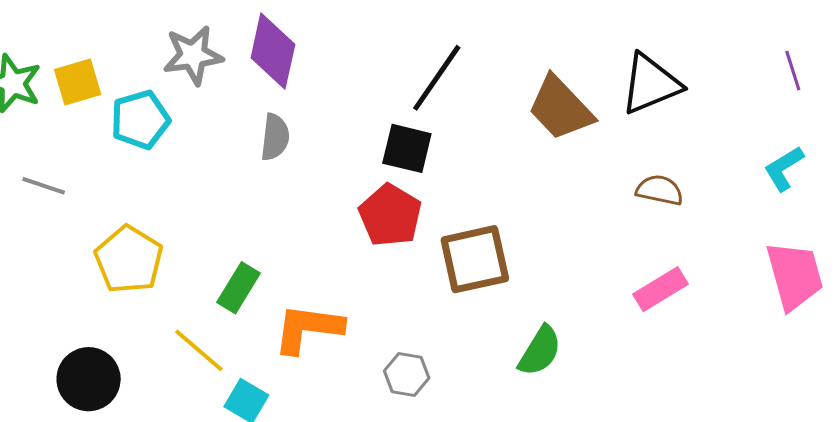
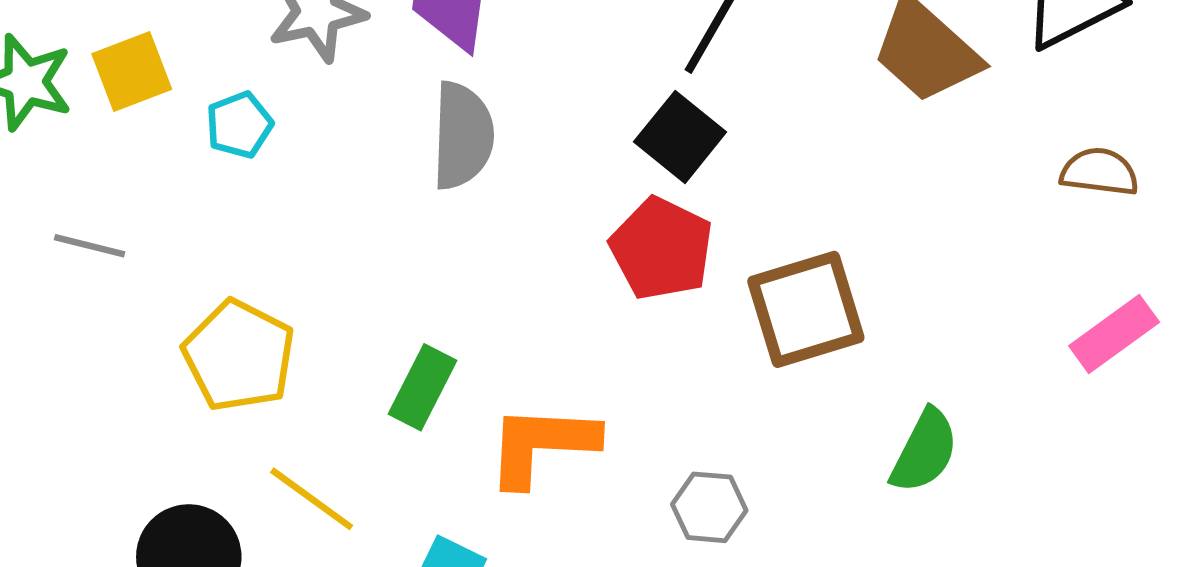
cyan pentagon: (140, 120) -> (239, 125), size x0.7
gray semicircle: (275, 137) -> (463, 136), size x1.4
black square: (407, 148) -> (680, 137), turned 30
yellow line: (199, 350) -> (312, 499), moved

